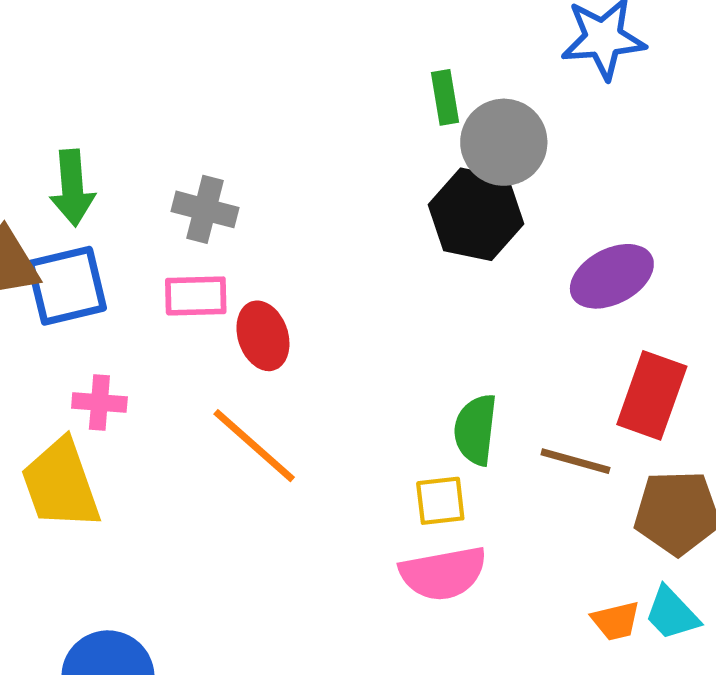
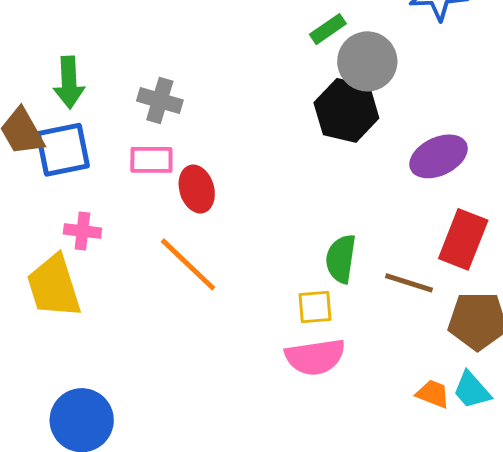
green rectangle: (445, 97) -> (328, 29), turned 63
orange trapezoid: (616, 621) -> (433, 394), turned -147

